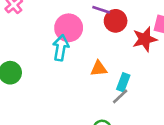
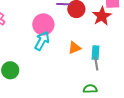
cyan arrow: (61, 48) -> (42, 41), turned 36
gray line: (120, 96) -> (96, 64), turned -40

